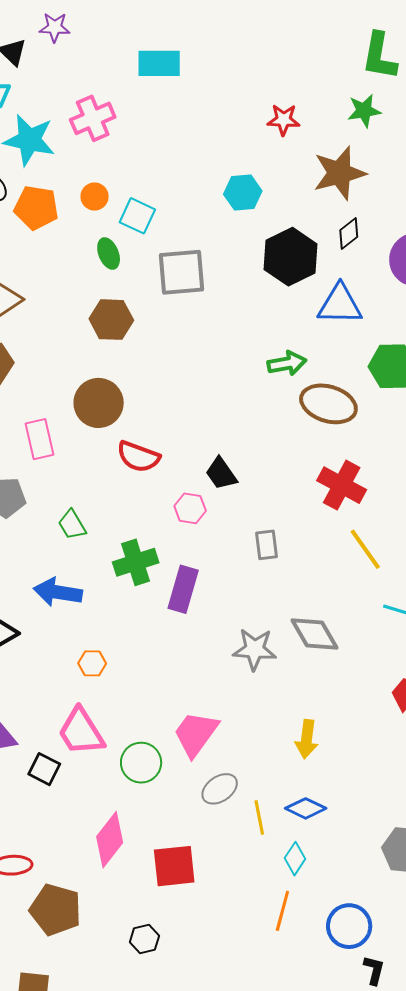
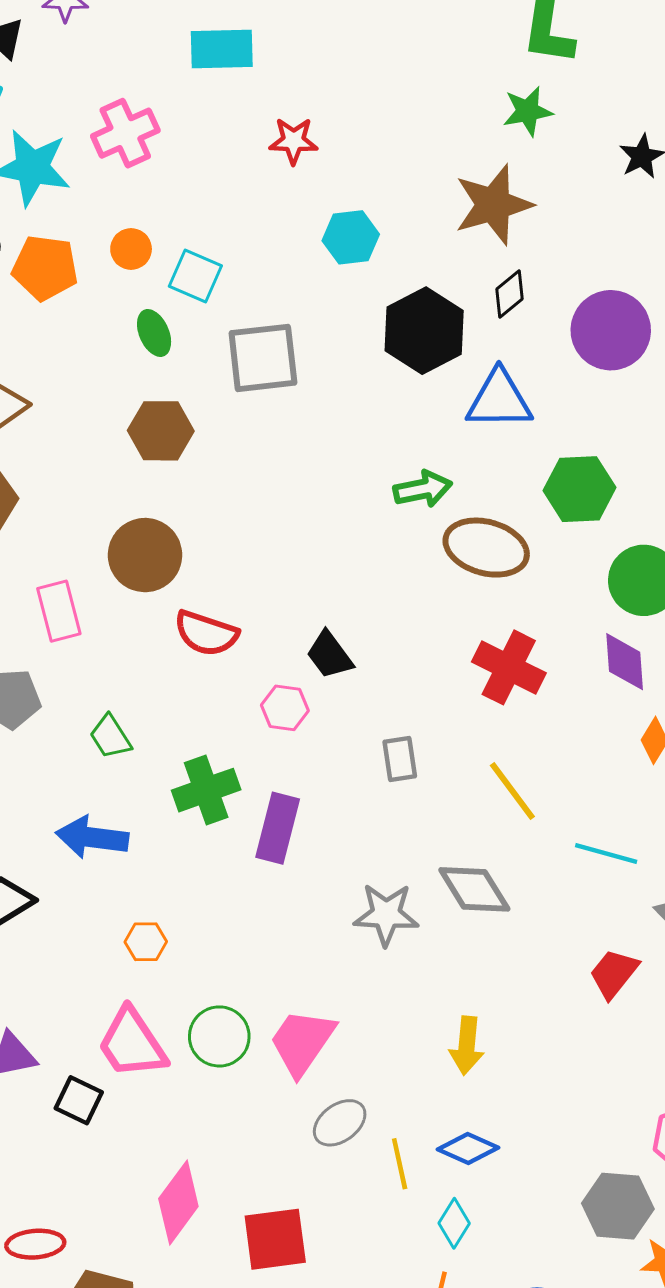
red star: (284, 120) -> (293, 141), moved
yellow line: (365, 549) -> (512, 791), moved
green circle: (141, 763) -> (219, 1036), moved

